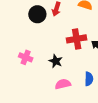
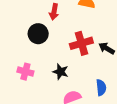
black circle: (37, 14) -> (38, 34), moved

